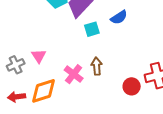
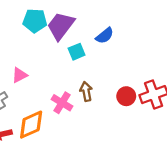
pink triangle: (39, 56) -> (19, 75), moved, turned 42
red circle: (132, 86) -> (126, 96), moved

